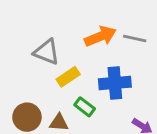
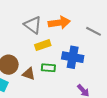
orange arrow: (100, 36) -> (59, 23), moved
green rectangle: (85, 107) -> (48, 68), turned -48

